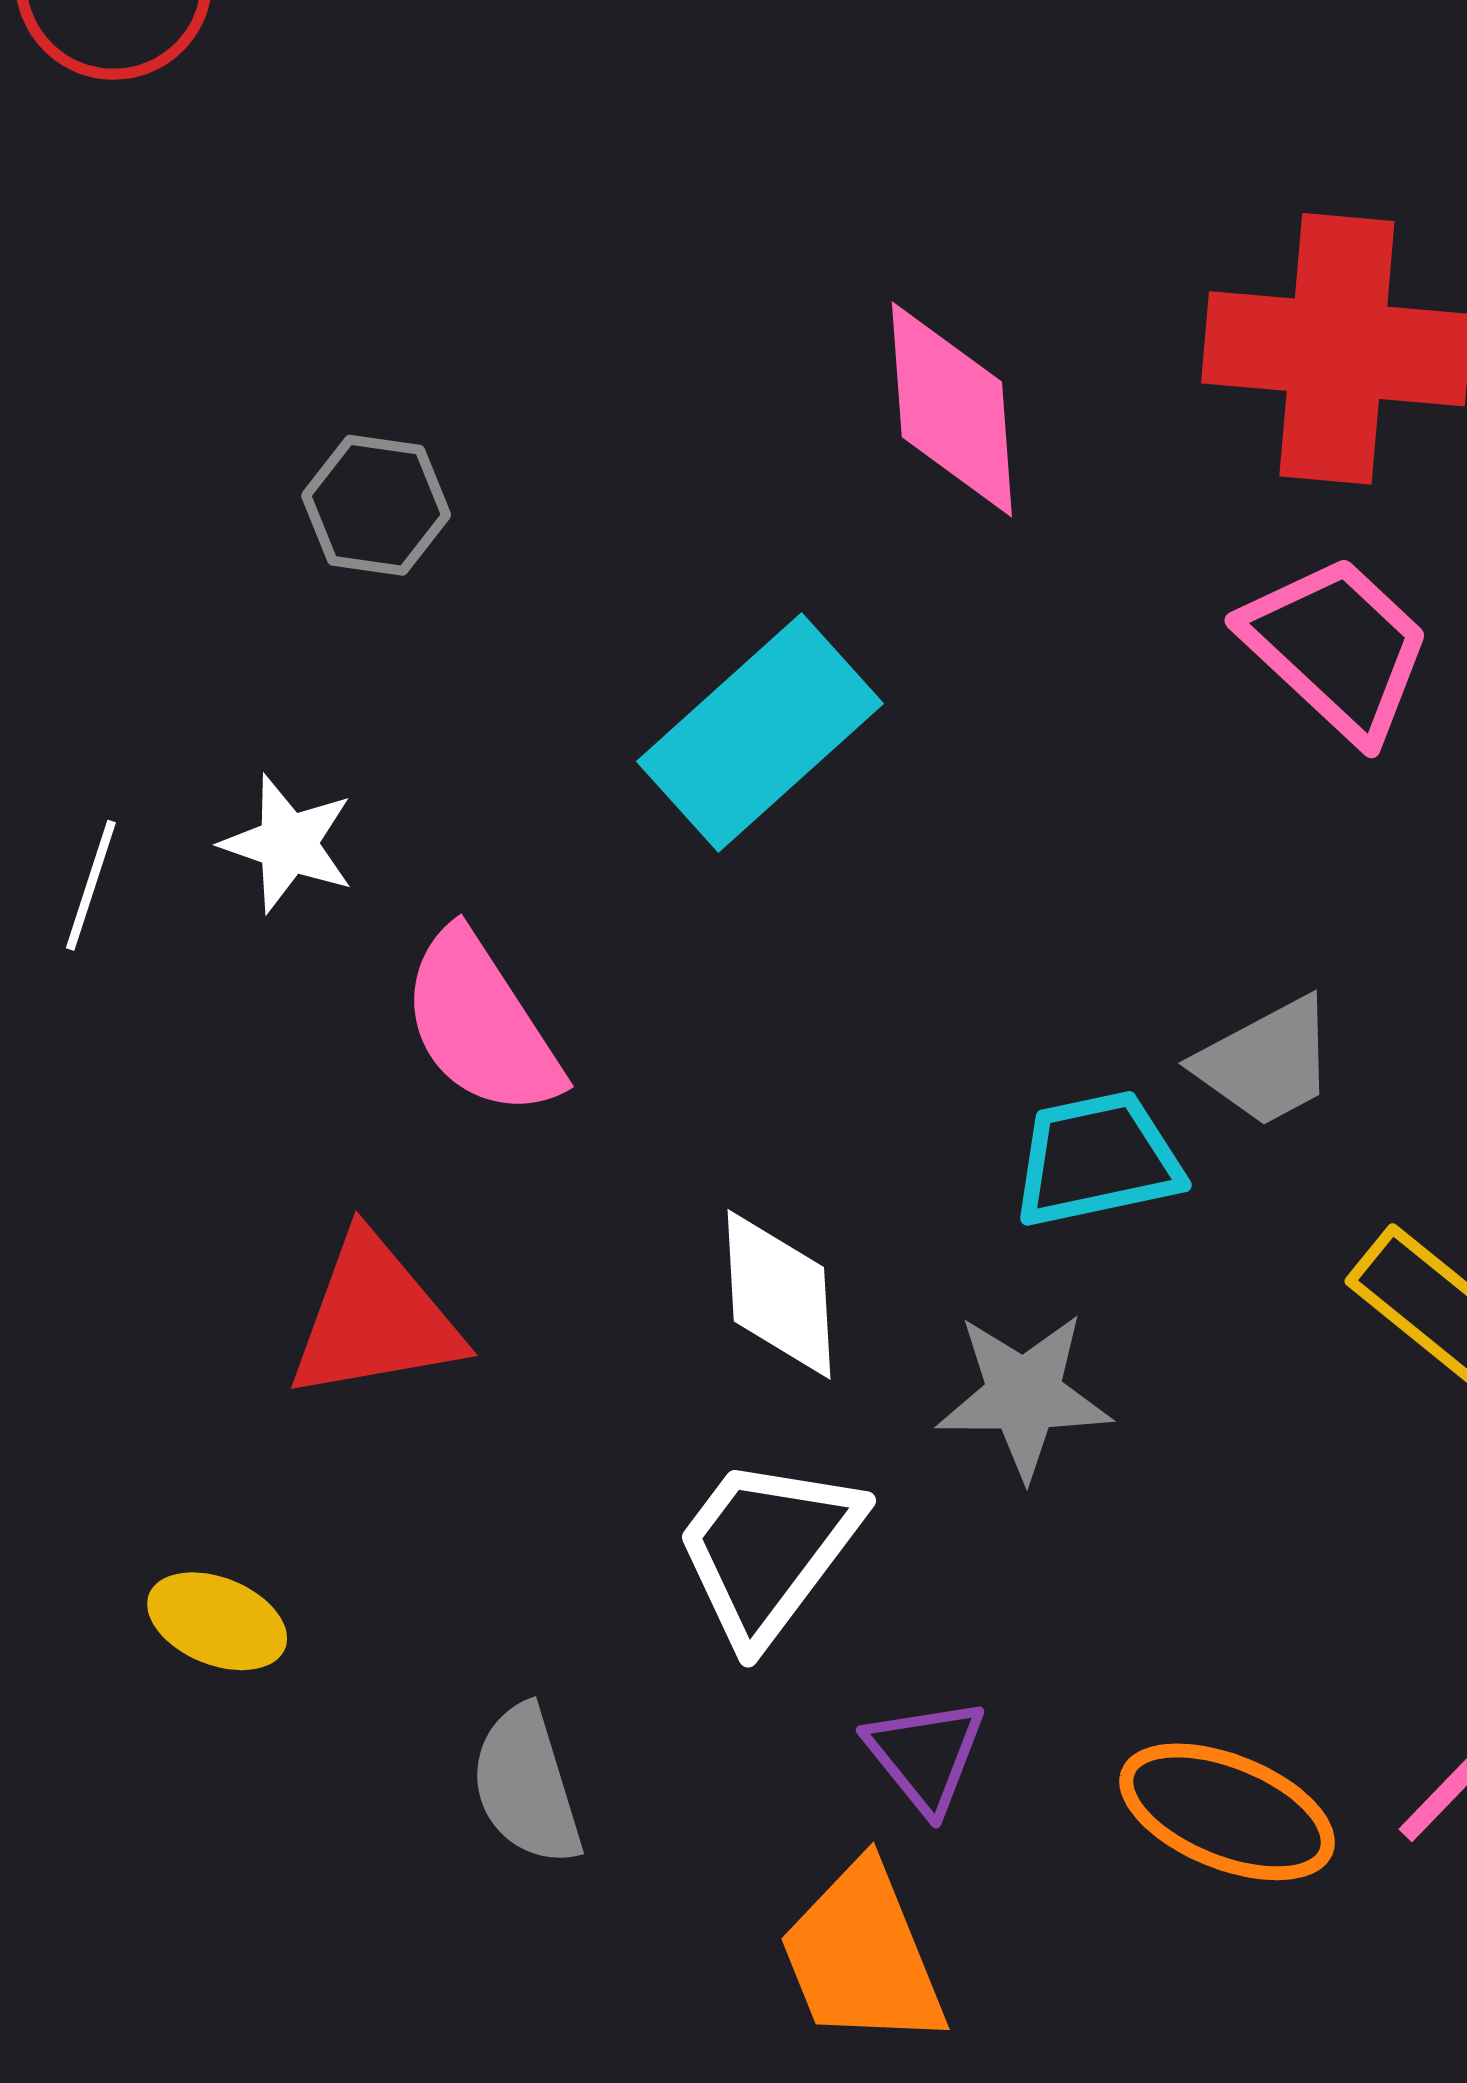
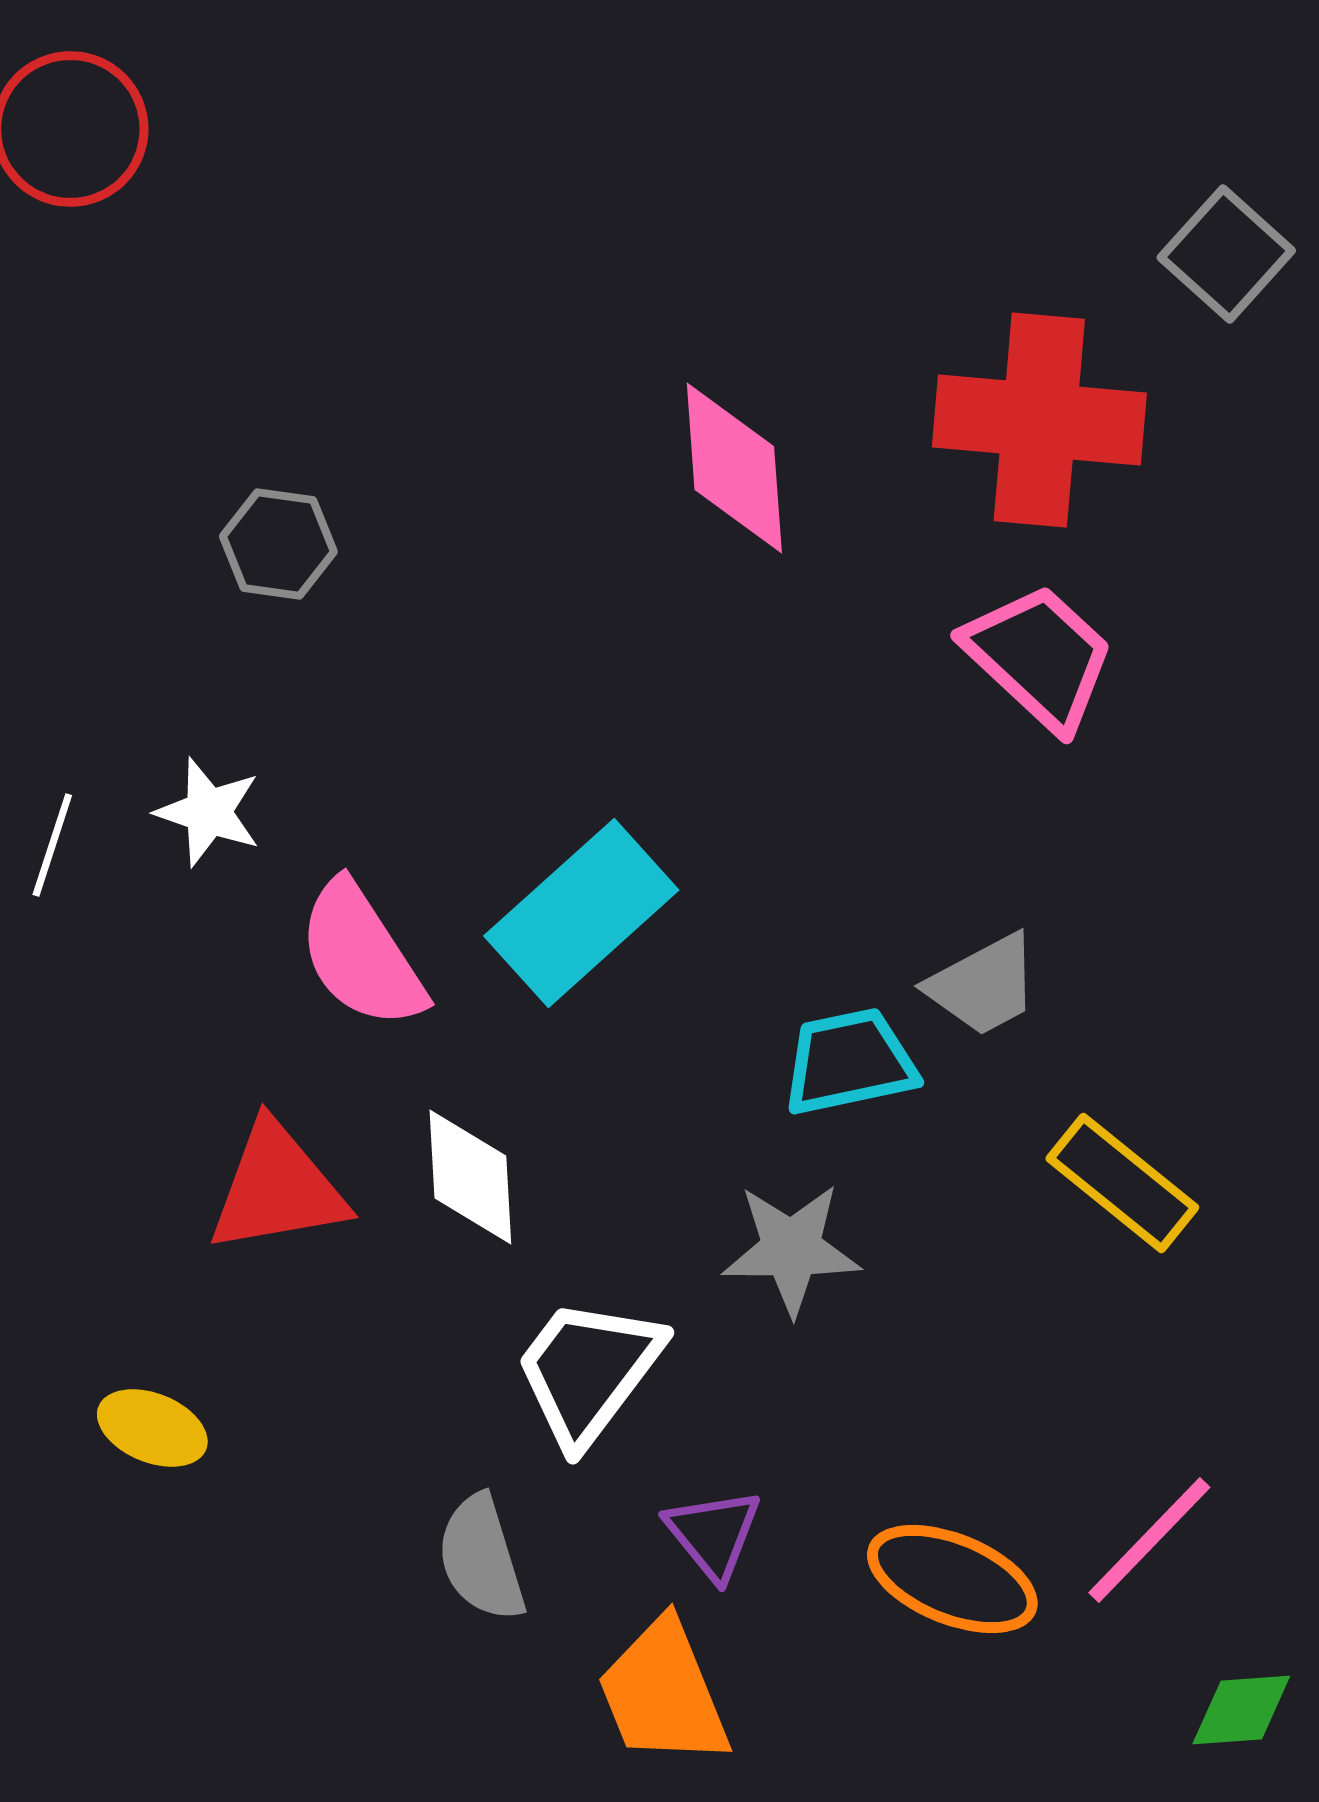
cyan rectangle: (760, 733) -> (581, 913), moved
white diamond: (779, 1294) -> (470, 1177), moved
gray semicircle: (526, 1785) -> (481, 1558), moved

